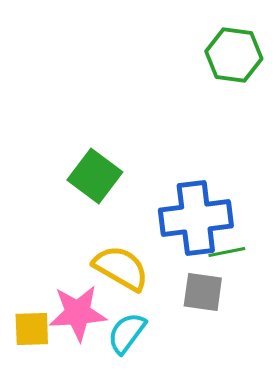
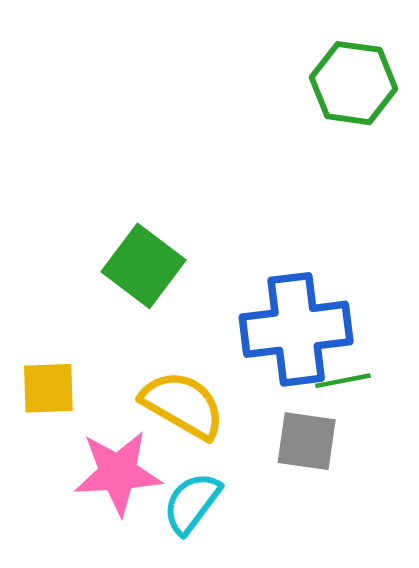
yellow square: (32, 329) -> (48, 388), moved

